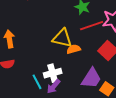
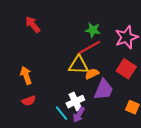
red line: (92, 26) -> (89, 47), moved
purple trapezoid: (91, 78) -> (104, 90), moved

